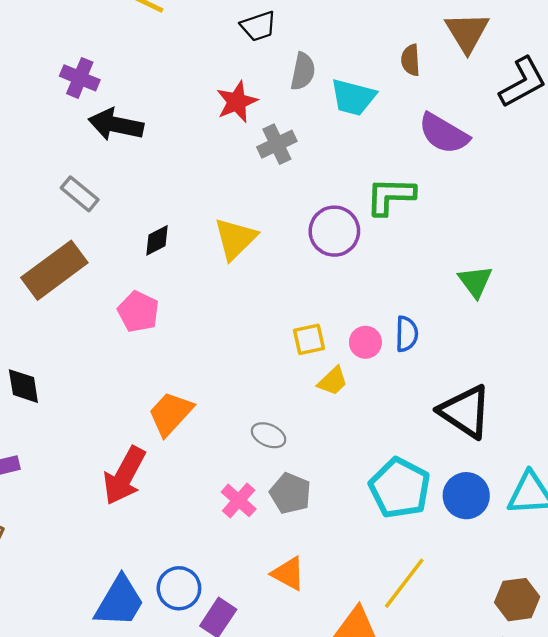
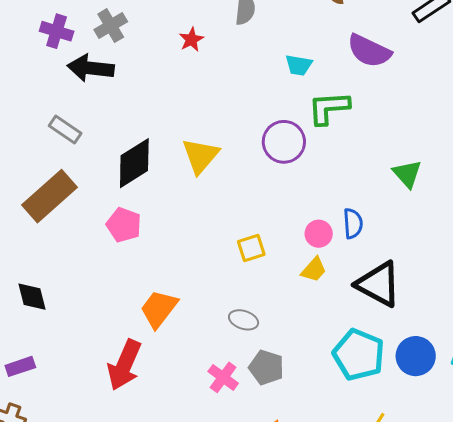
cyan trapezoid: (353, 97) -> (299, 65), moved, size x0.7
red star: (237, 102) -> (191, 40), size x0.7
gray cross: (277, 144) -> (111, 26), moved
black diamond: (157, 240) -> (134, 163), size x1.8
yellow square: (309, 339) -> (251, 248), moved
yellow trapezoid: (333, 381) -> (314, 270), moved
black triangle: (465, 412) -> (378, 284), moved

